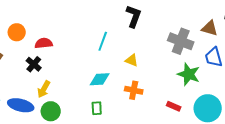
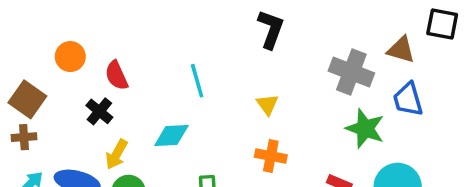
cyan line: (103, 41) -> (197, 81), moved, turned -36
red semicircle: (44, 43) -> (117, 75), turned -108
yellow triangle: (132, 60) -> (267, 105), turned 32
cyan diamond: (100, 79) -> (171, 135), moved

